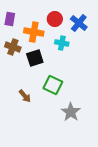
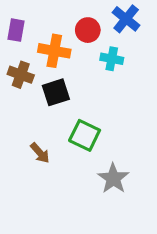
blue cross: (79, 23) -> (126, 19), moved
cyan cross: (62, 43) -> (112, 59), moved

